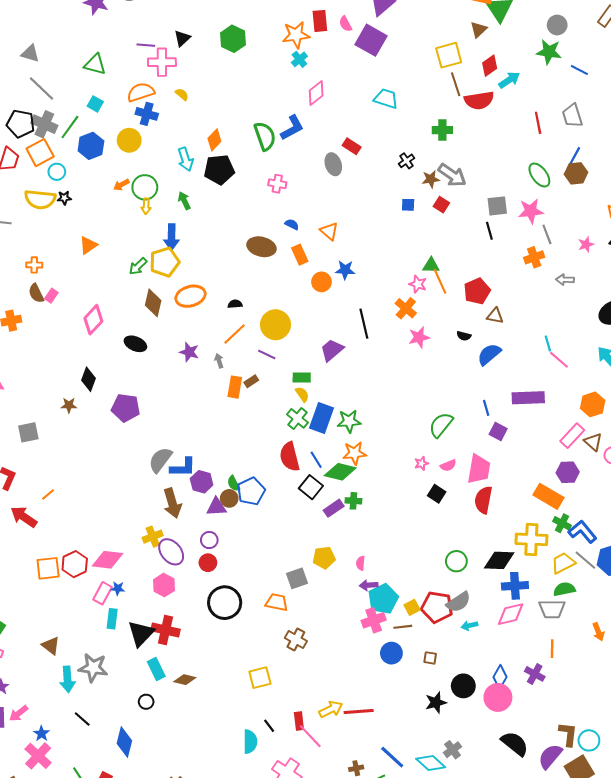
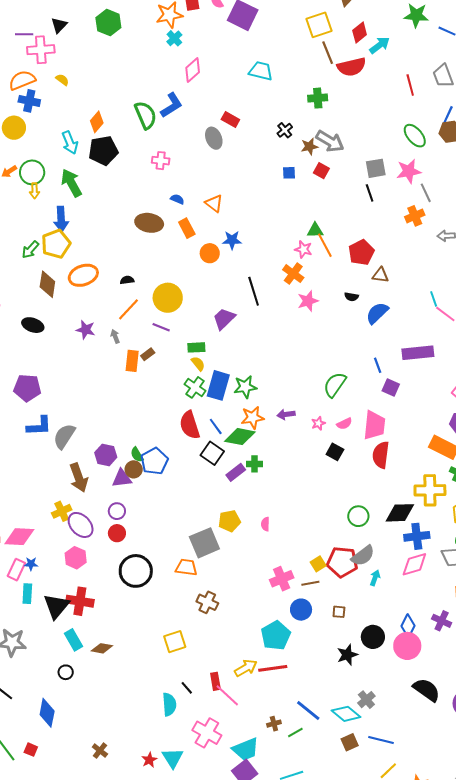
green arrow: (184, 201) -> (71, 183), size x1.6
blue L-shape: (183, 467) -> (39, 426), moved
gray square: (297, 578) -> (204, 543), size x1.4
purple arrow: (369, 585) -> (286, 414), moved
cyan pentagon: (383, 599) -> (276, 635), moved
cyan arrow: (469, 626) -> (375, 578), turned 126

